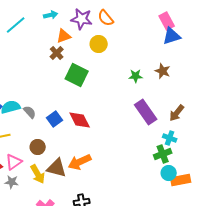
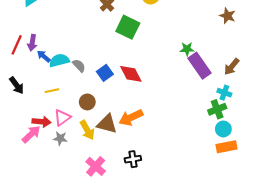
brown star: (163, 71) -> (228, 16), moved
green star: (136, 76) -> (187, 49), moved
orange rectangle: (181, 180) -> (226, 147), moved

